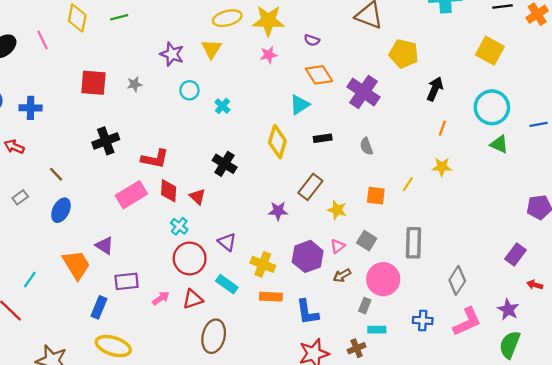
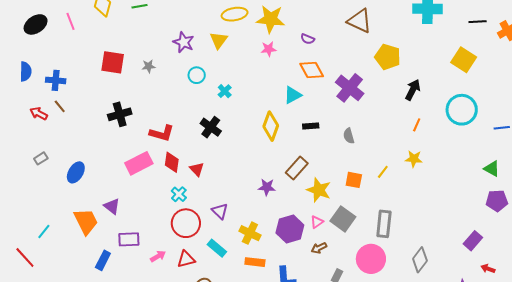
green triangle: (499, 144) -> (492, 169), moved
black cross: (225, 164) -> (211, 127), moved
brown line: (56, 174) -> (60, 106), moved
yellow star: (337, 210) -> (319, 190), size x1.4
gray square: (367, 241) -> (343, 219), size x1.4
pink circle: (383, 279) -> (371, 259), moved

